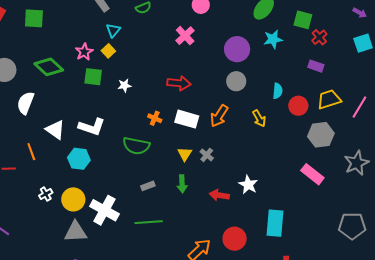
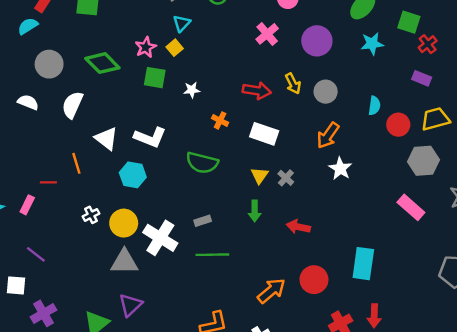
purple circle: (237, 49) -> (317, 41), moved
orange arrow: (219, 116) -> (328, 135), moved
orange cross: (155, 118) -> (220, 120), moved
yellow arrow: (259, 118) -> (293, 83), moved
white star: (248, 185) -> (340, 169), moved
gray rectangle: (148, 186) -> (203, 221), moved

